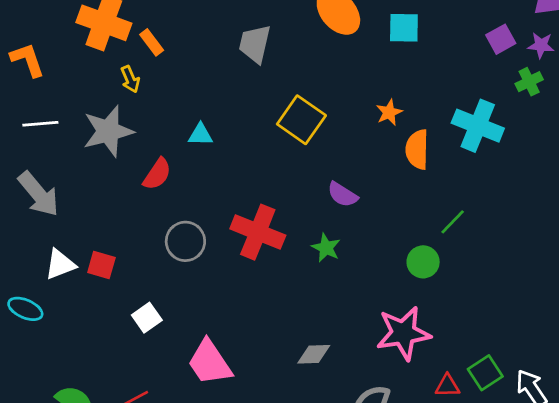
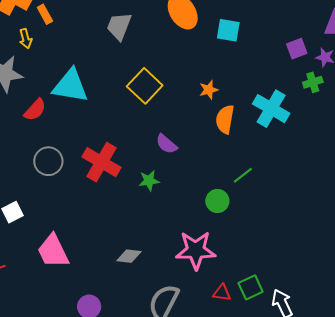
cyan triangle: (200, 135) -> (70, 86), size x2.0
green star: (326, 248) -> (149, 181), turned 30

